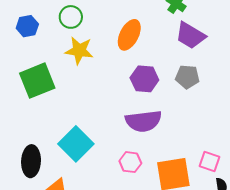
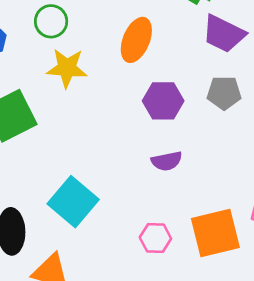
purple semicircle: (143, 121) -> (167, 161), size x0.6
pink hexagon: (130, 162) -> (155, 238), moved

